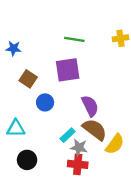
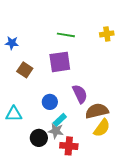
blue circle: (45, 102) -> (50, 102), moved
brown semicircle: (95, 129) -> (97, 111), moved, turned -50
gray star: (79, 148) -> (56, 131), moved
black circle: (27, 160) -> (39, 138), moved

